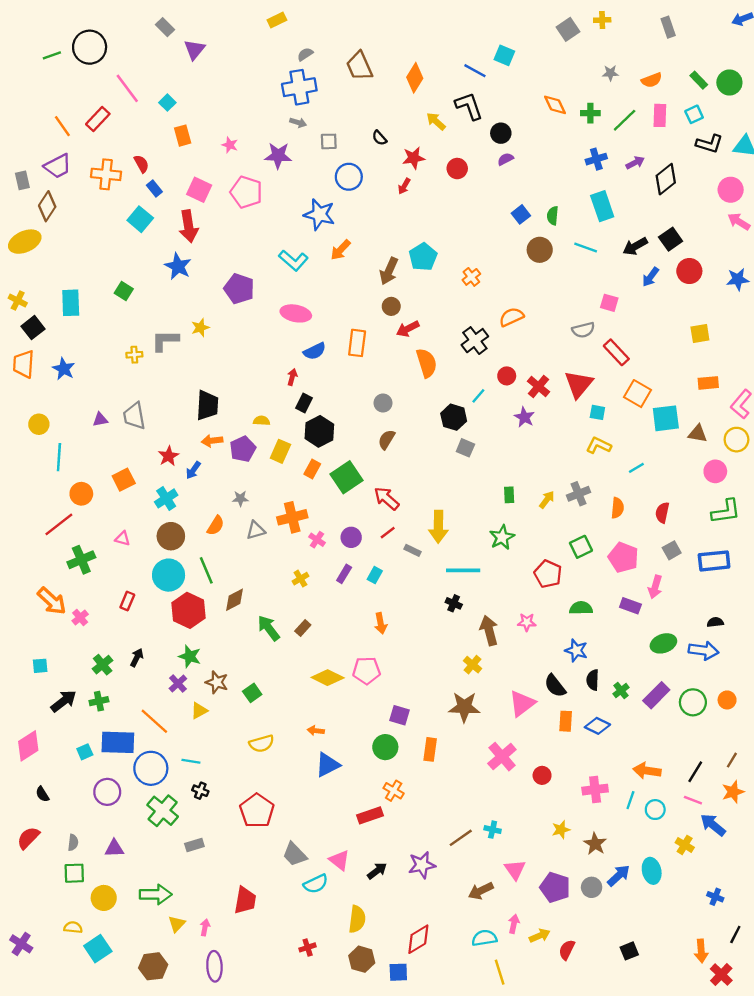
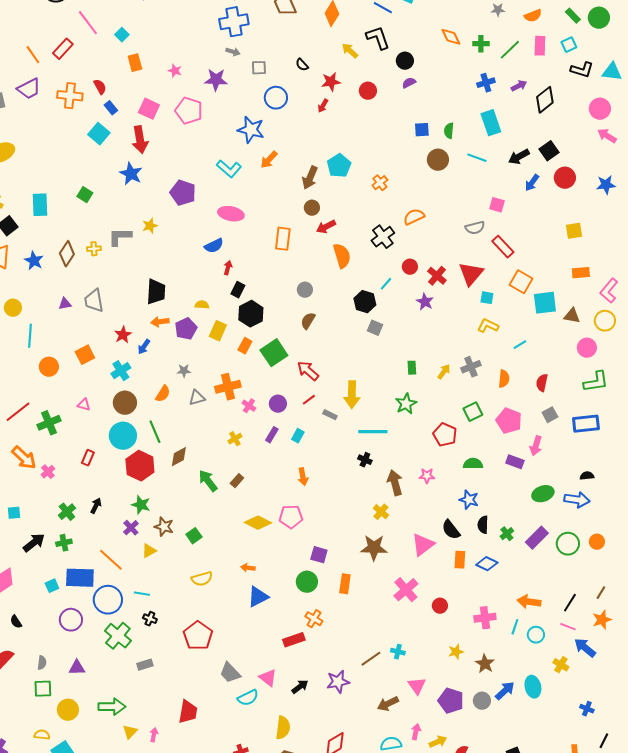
brown diamond: (47, 206) -> (67, 254), moved
blue square: (521, 214) -> (422, 130), turned 35
blue semicircle: (315, 351) -> (214, 246), moved
red line: (59, 524) -> (18, 412), moved

